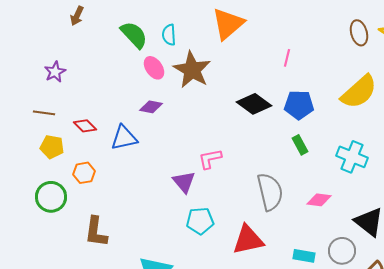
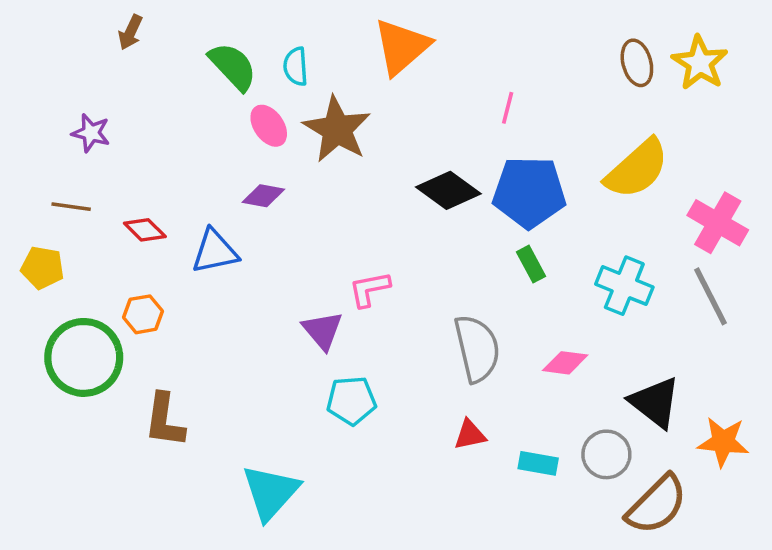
purple star: (55, 72) -> (91, 133), turned -30
blue pentagon: (299, 105) -> (529, 192), size x1.4
yellow pentagon: (52, 147) -> (42, 268), moved
green circle: (51, 197) -> (84, 357), size x1.4
red triangle: (248, 240) -> (470, 435), moved, size x0.6

